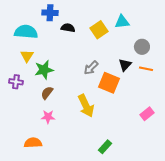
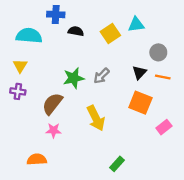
yellow triangle: (27, 56) -> (20, 66), moved
green star: (44, 70) -> (74, 78), moved
orange square: (109, 83) -> (140, 103), moved
brown semicircle: (47, 93) -> (52, 104), size x1.5

